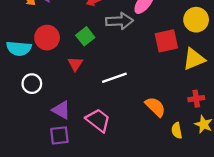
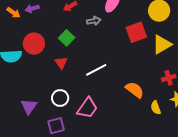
gray arrow: (119, 21) -> (94, 21), size x0.6
white circle: (32, 84) -> (60, 98), moved
purple triangle: (61, 110) -> (29, 106), moved, turned 42
pink trapezoid: (98, 120) -> (87, 108), turned 95

